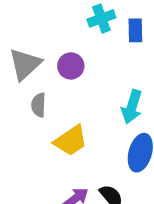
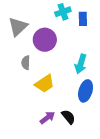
gray triangle: (25, 64) -> (18, 27), moved
purple circle: (71, 66) -> (45, 40), size x1.5

